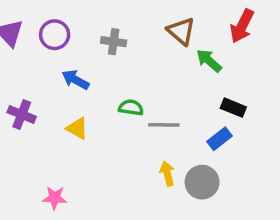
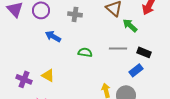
purple cross: (22, 114) -> (24, 79), moved
gray line: (164, 125) -> (118, 48), moved
yellow triangle: (77, 128) -> (48, 75), moved

